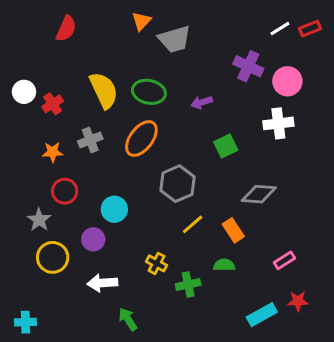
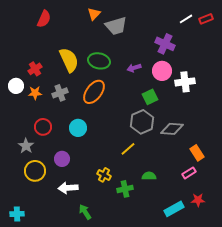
pink circle: (287, 81) -> (162, 71), moved
white circle: (24, 92) -> (16, 86), moved
orange star: (53, 152) -> (35, 93), moved
gray hexagon: (178, 184) -> (142, 122), moved
cyan circle: (114, 209) -> (78, 128), moved
orange rectangle: (233, 230) -> (197, 153), moved

